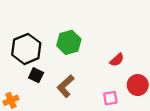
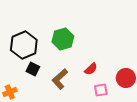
red semicircle: (117, 60) -> (91, 69), moved

